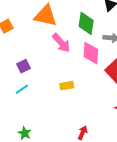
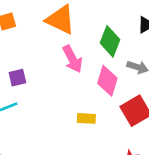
yellow rectangle: (67, 86) -> (86, 118), moved

